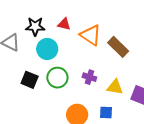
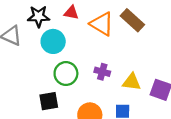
brown rectangle: (118, 47) -> (132, 20), moved
black square: (30, 80) -> (49, 101), moved, turned -30

